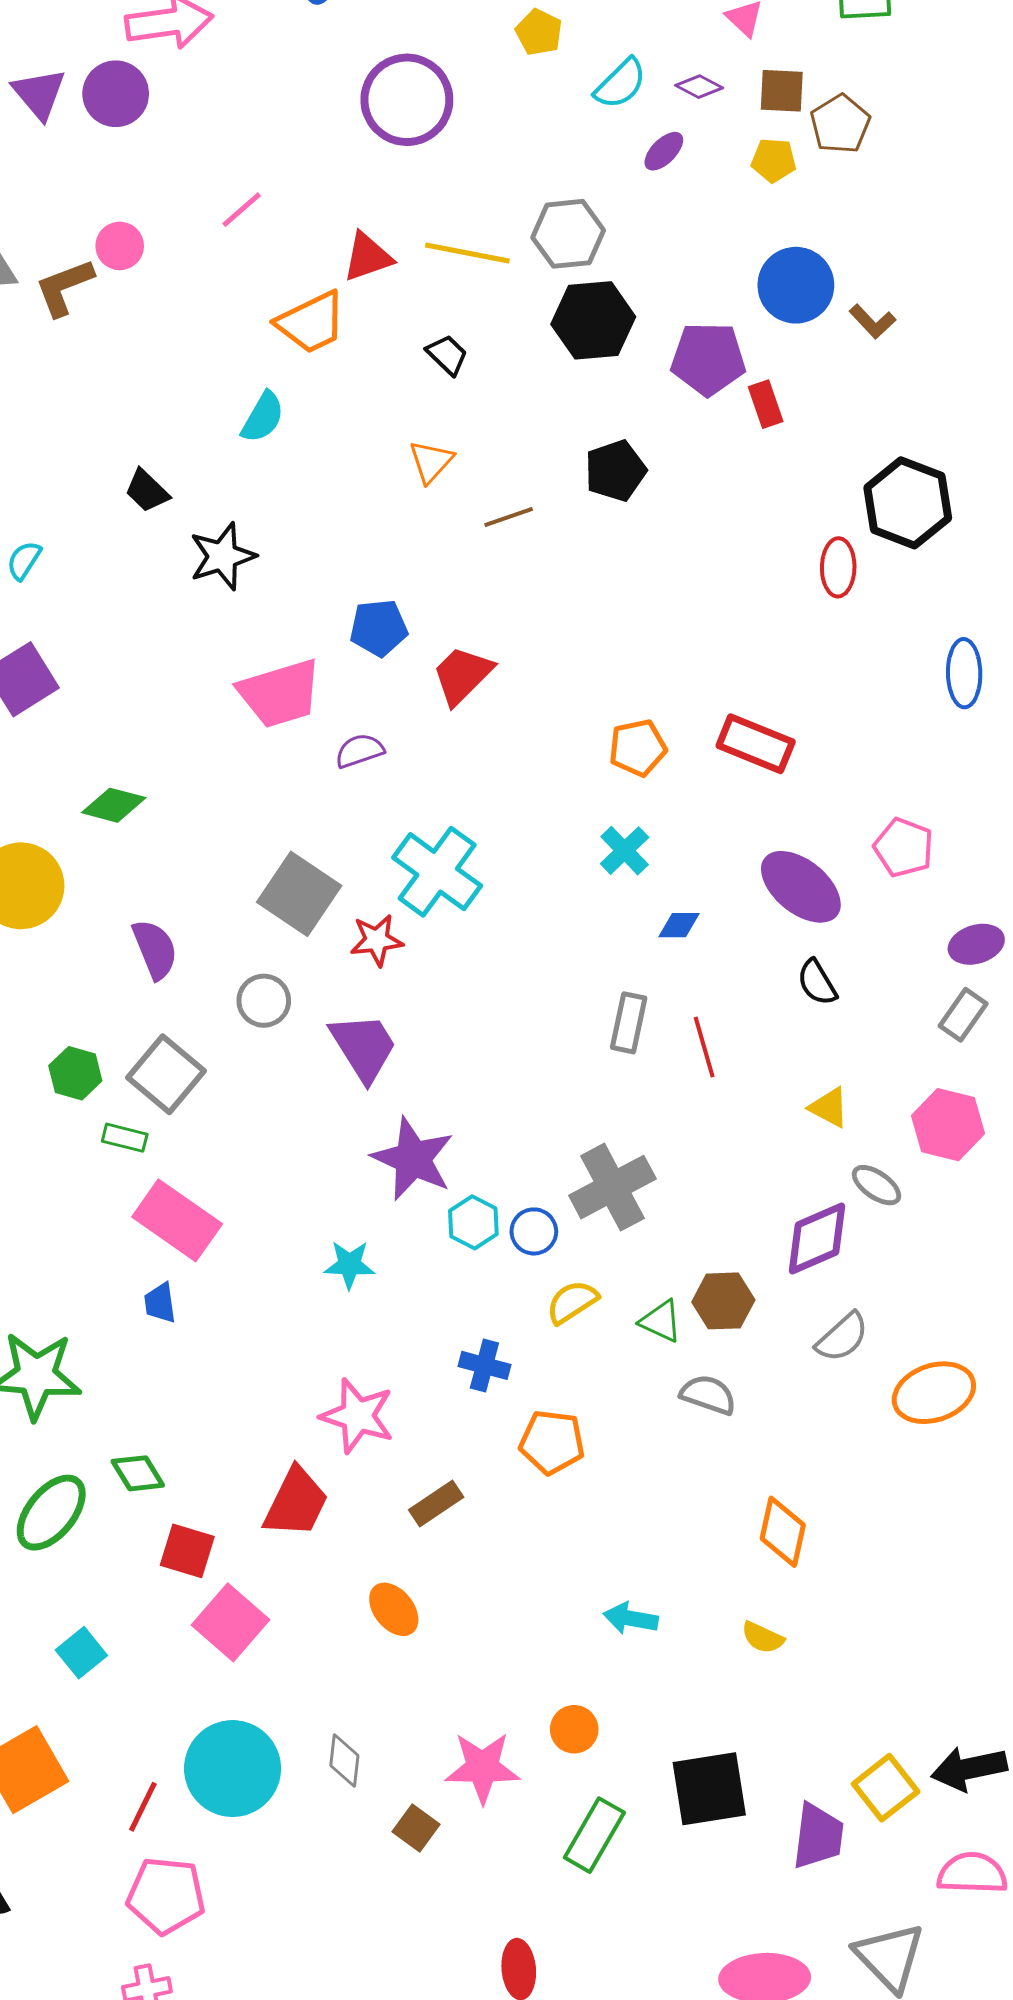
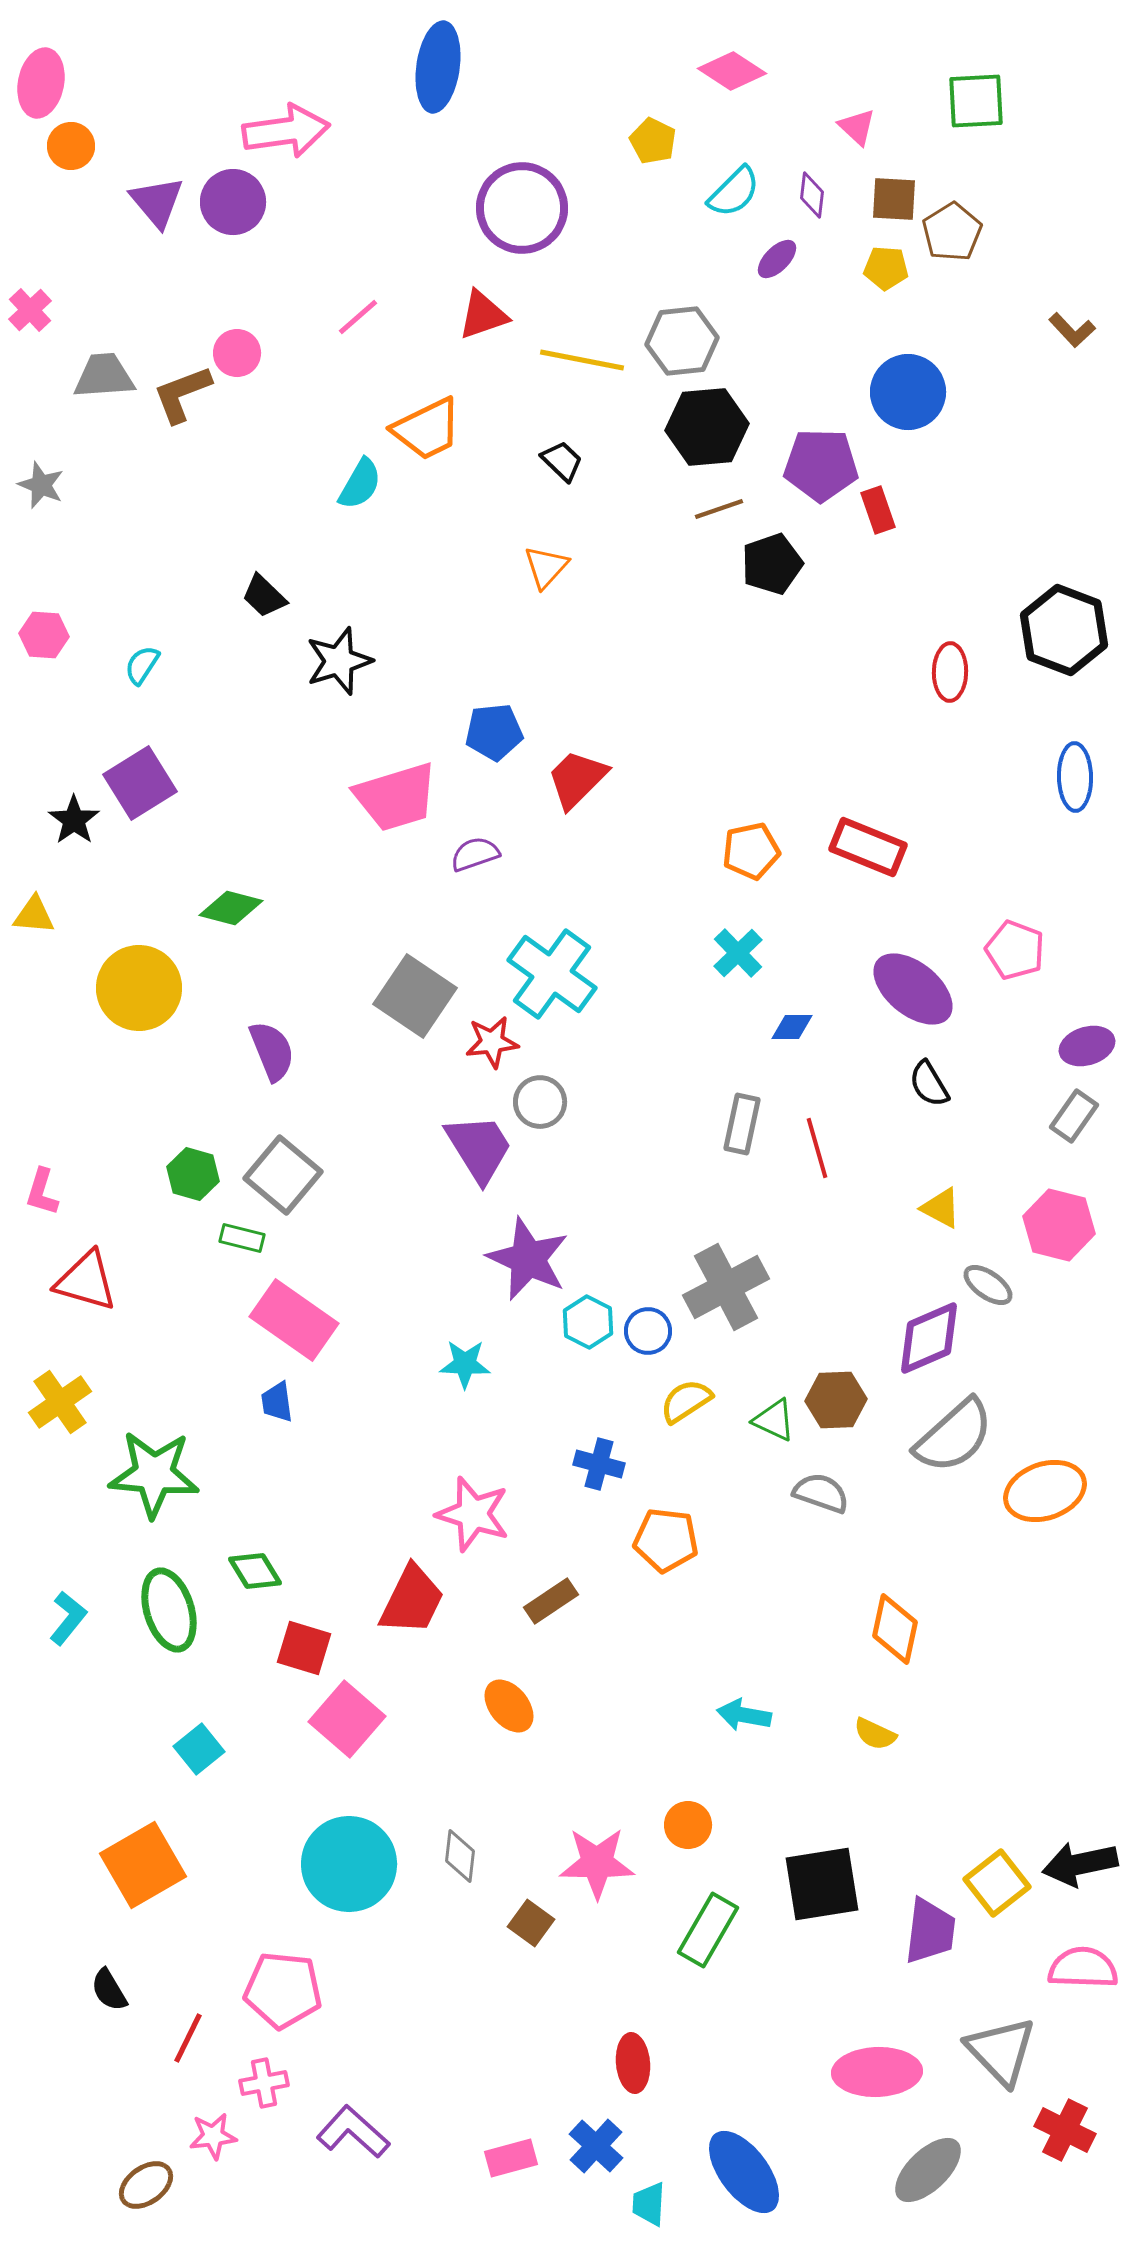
purple diamond: (699, 87) -> (812, 195), turned 69
red triangle: (368, 257) -> (483, 315), moved
brown L-shape: (872, 321) -> (1072, 330), moved
cyan semicircle: (263, 417) -> (360, 484), moved
black pentagon: (615, 471) -> (772, 564), moved
black hexagon: (908, 503) -> (1064, 630), moved
brown line: (509, 517) -> (719, 509), moved
gray circle: (264, 1001) -> (540, 1102), moved
gray semicircle: (842, 1337) -> (954, 1436), size x1.5
green ellipse: (51, 1513) -> (169, 1610), turned -56
red line: (143, 1807) -> (188, 2038), moved

